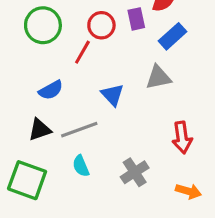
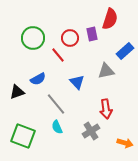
blue rectangle: (173, 36) -> (125, 51), moved
red line: (82, 52) -> (58, 55), turned -70
black triangle: (40, 130) -> (17, 92), moved
gray line: (79, 130) -> (56, 104), turned 70
red arrow: (182, 137) -> (106, 109), moved

